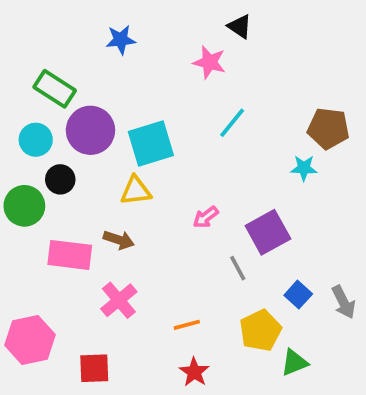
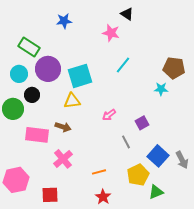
purple square: (268, 232) -> (142, 123), size x0.6
blue square: (298, 295) -> (158, 156), size x1.5

